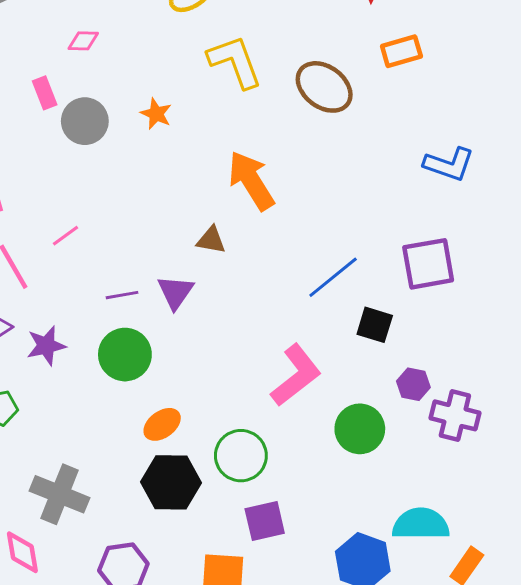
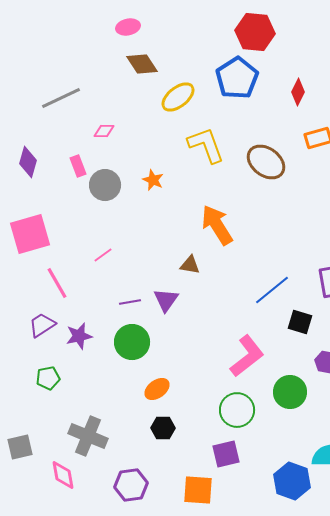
pink line: (65, 236) -> (103, 255), moved
green circle: (241, 456) -> (237, 410), moved
black hexagon: (171, 482) -> (163, 428), size x0.6

